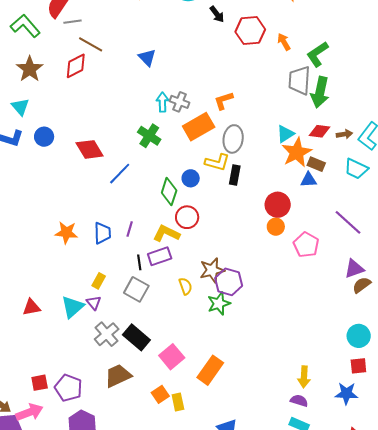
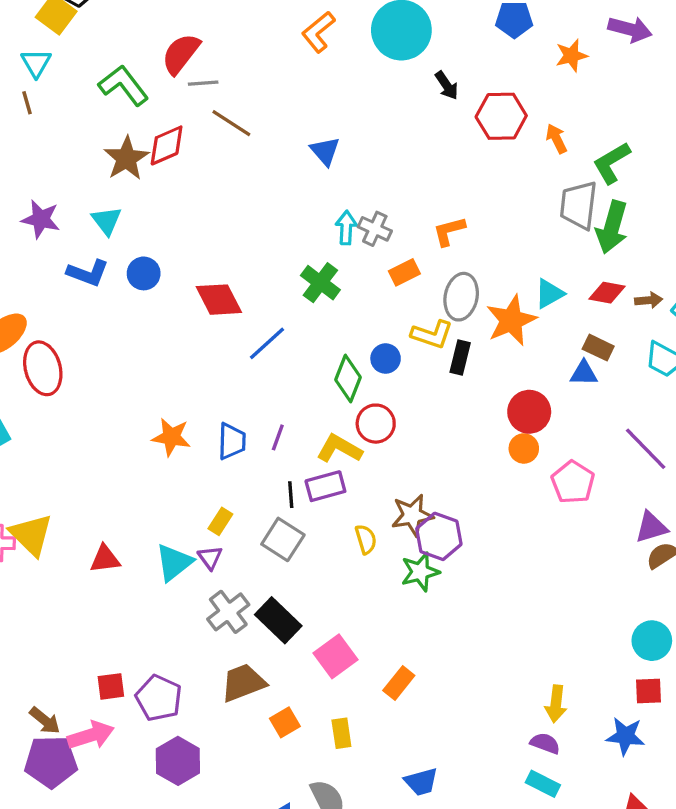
red diamond: (76, 66) -> (167, 145), moved
orange rectangle: (199, 127) -> (404, 272), size x0.6
orange star: (297, 152) -> (511, 320), moved
orange rectangle: (210, 370) -> (399, 683), size x0.7
orange square: (160, 394) -> (285, 722), moved

